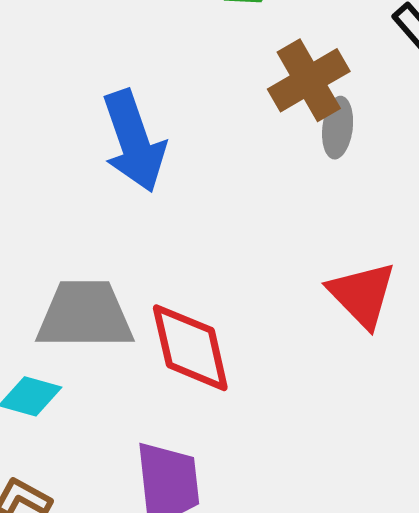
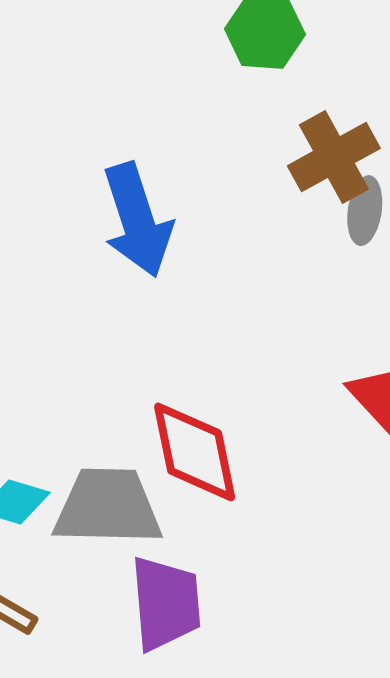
gray trapezoid: (85, 315) -> (108, 507), moved

